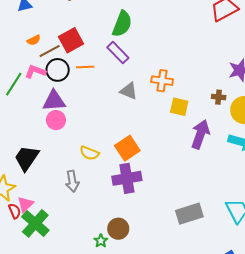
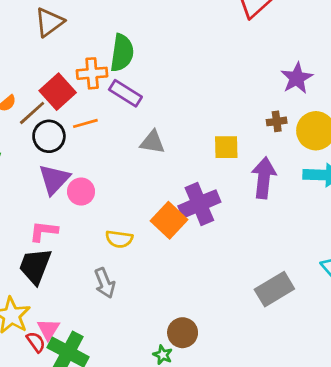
pink L-shape: (35, 71) -> (44, 231), moved
orange cross: (162, 81) -> (92, 73), moved
purple triangle: (54, 101) -> (54, 179), turned -30
pink circle: (56, 120) -> (81, 192), moved
purple cross: (127, 178) -> (199, 204), moved

